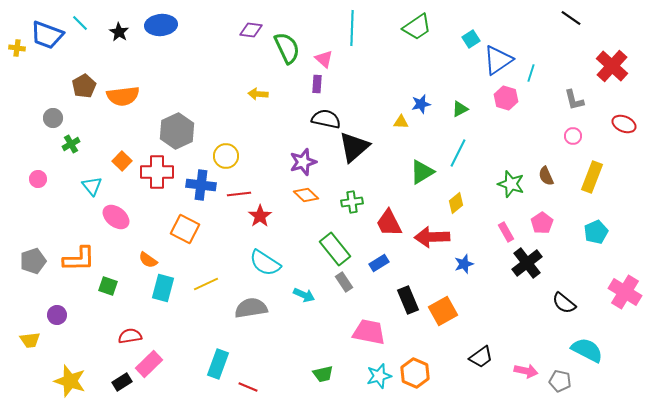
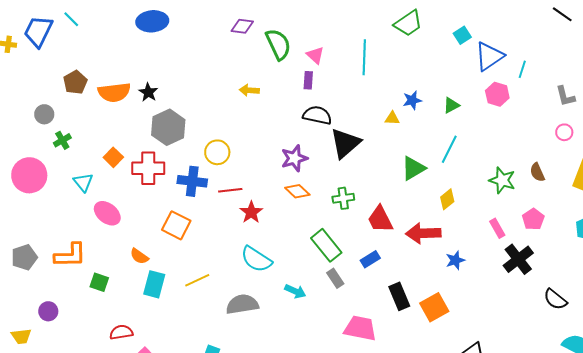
cyan line: (352, 28) -> (364, 57), moved
black star: (119, 32) -> (148, 92), moved
blue trapezoid: (47, 35) -> (38, 31), turned 96
pink circle: (38, 179) -> (29, 175), size x2.0

